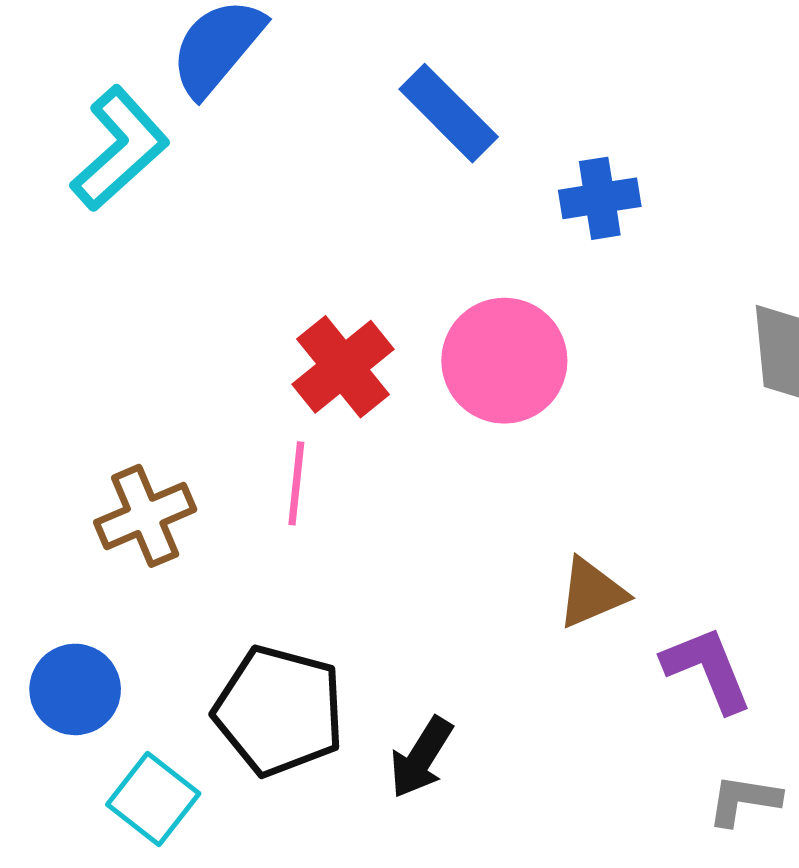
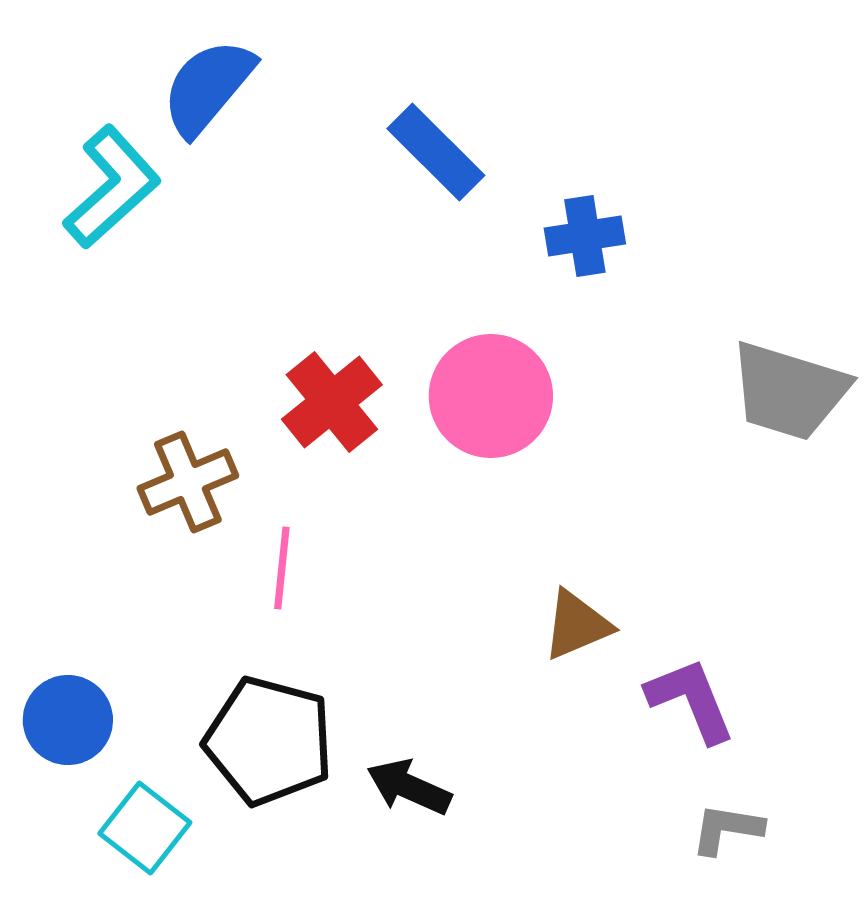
pink line: (296, 483) -> (282, 568), moved
brown cross: (145, 516) -> (188, 482), moved
black arrow: (421, 757) -> (409, 787), turned 82

